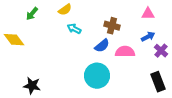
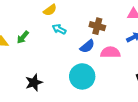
green arrow: (32, 14) -> (23, 37), moved
black star: (32, 86) -> (34, 83), moved, turned -30

